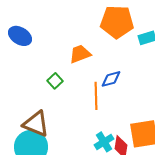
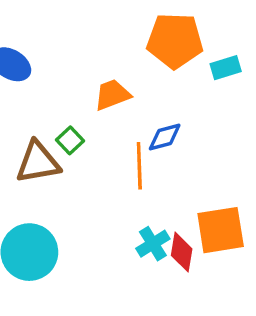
brown triangle: (36, 124) -> (38, 162), moved, turned -32

